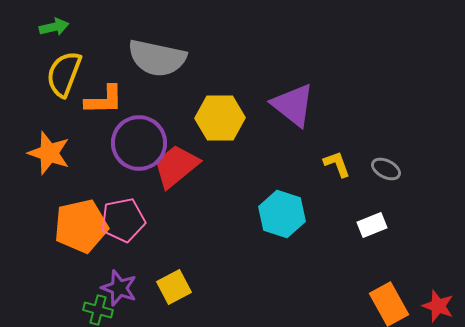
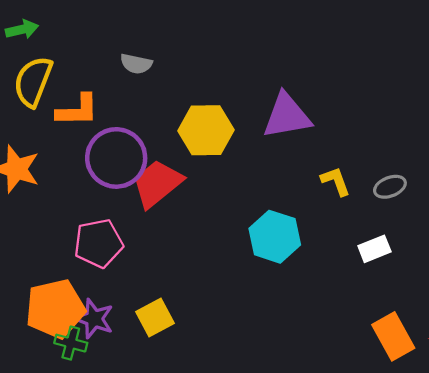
gray semicircle: (157, 58) -> (136, 64), size x0.5
purple triangle: (293, 105) -> (287, 116), turned -48
gray ellipse: (386, 169) -> (390, 187), turned -48
orange pentagon: (81, 226) -> (55, 309), moved

